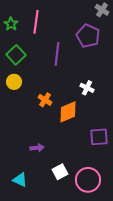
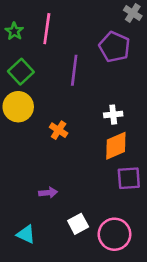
yellow circle: (14, 82) -> (18, 107), size x1.5
white cross: (87, 88) -> (113, 115), turned -32
orange diamond: (68, 112) -> (116, 146), moved

